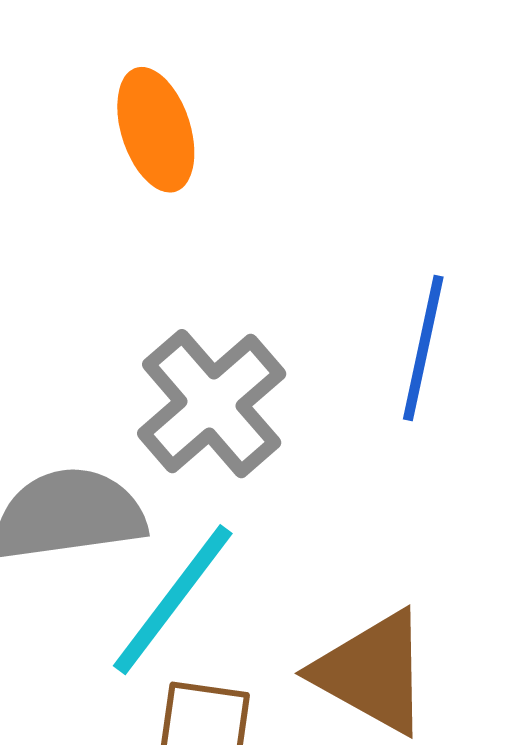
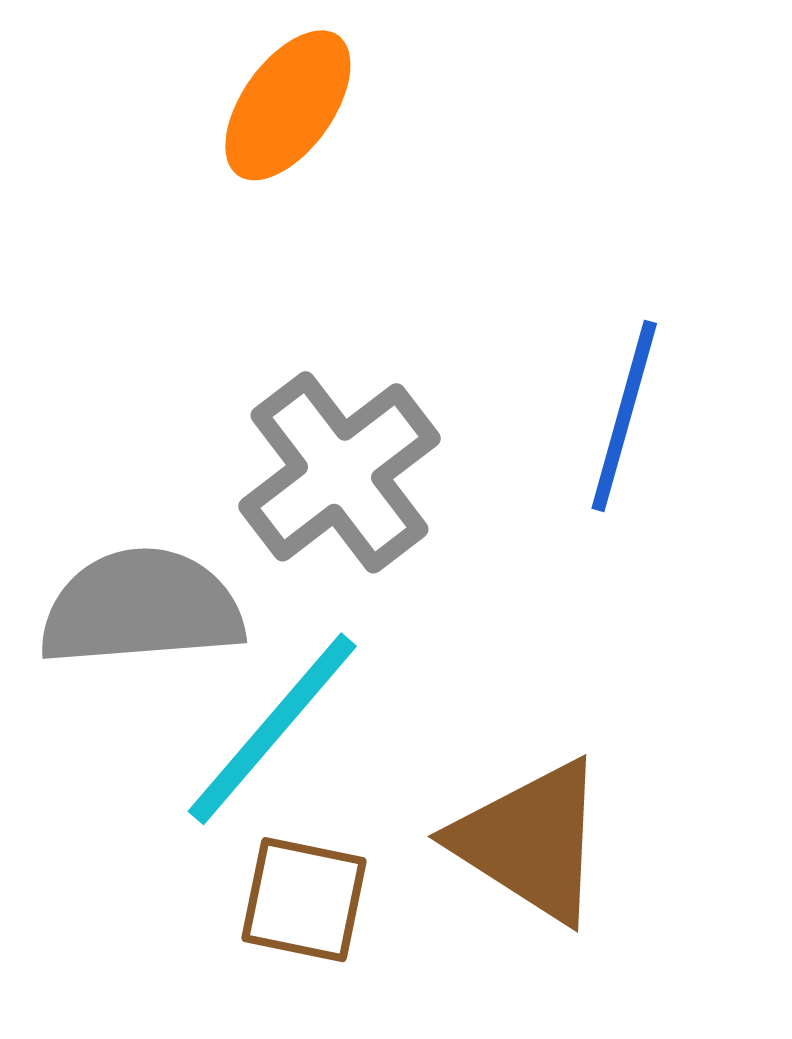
orange ellipse: (156, 130) -> (288, 105), turned 50

